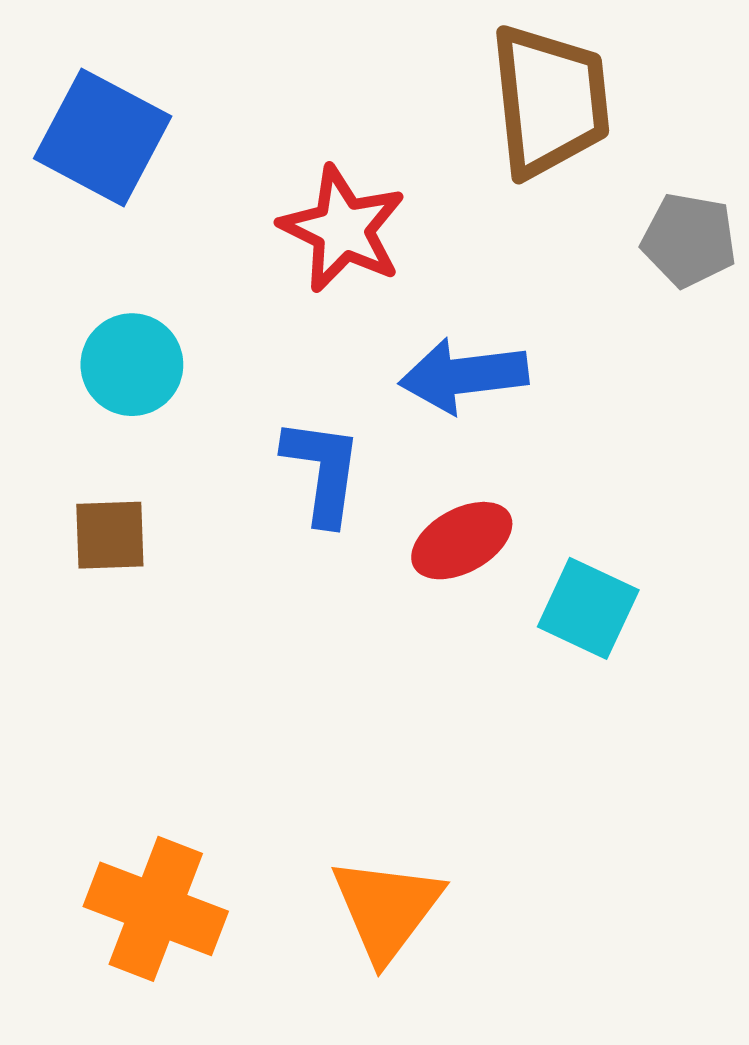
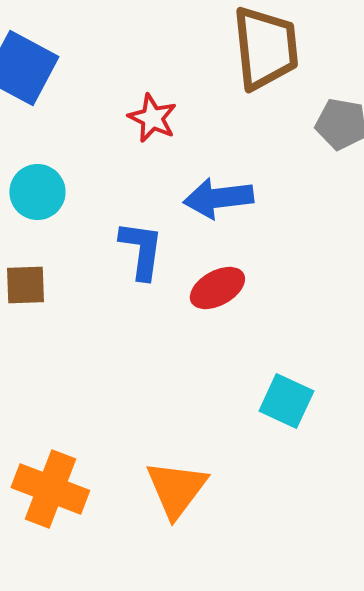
red star: (343, 229) -> (152, 118), size x0.7
cyan square: (588, 608) -> (286, 401), moved

